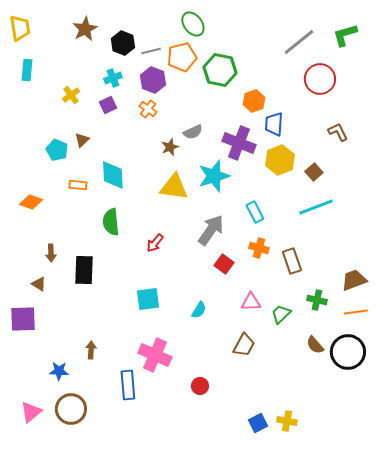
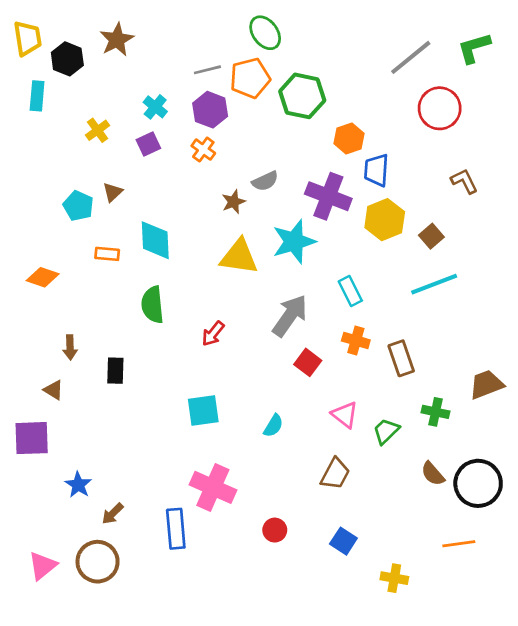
black hexagon: (123, 43) -> (67, 59), moved
cyan cross: (113, 78) -> (155, 107), turned -30
black rectangle: (84, 270) -> (115, 371), size x0.7
pink triangle: (251, 302) -> (345, 415), turned 40
orange line: (356, 312) -> (459, 544), moved
brown arrow: (91, 350) -> (113, 514), moved, turned -138
blue star: (59, 371) -> (78, 485), moved, turned 30
blue square: (258, 423) -> (343, 541), moved, turned -30

